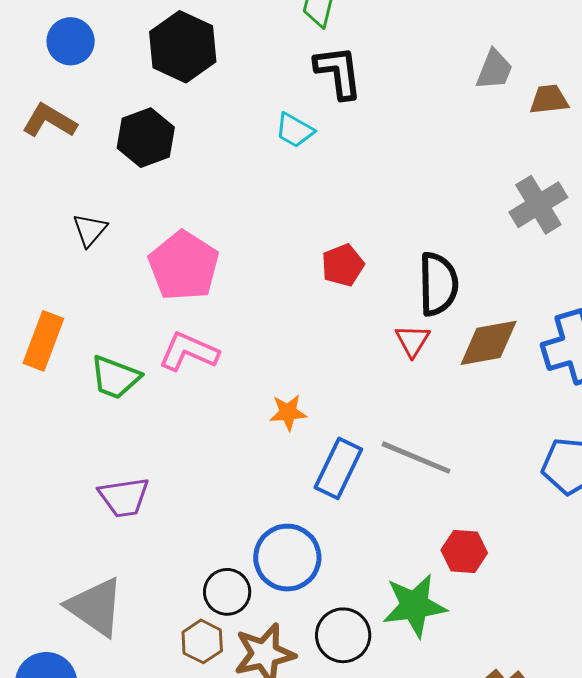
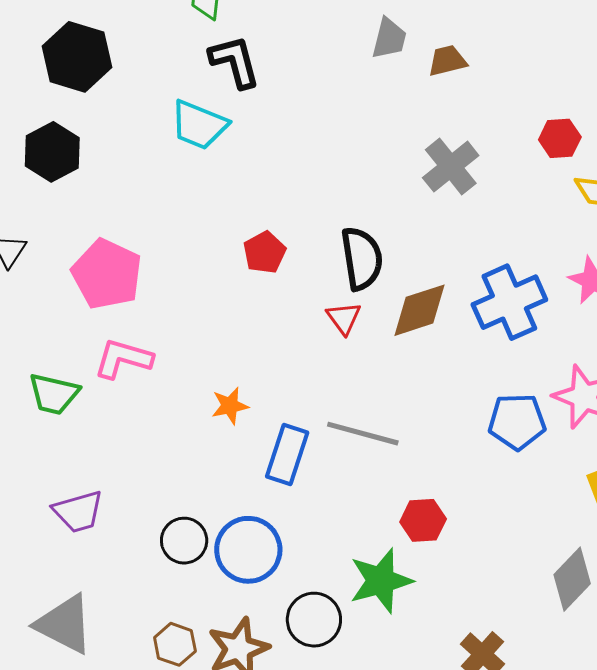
cyan trapezoid: (295, 130) -> (199, 125), size x1.5
black circle: (227, 592) -> (184, 541), moved

